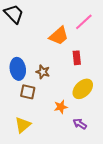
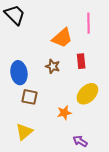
pink line: (84, 22) -> (88, 23), turned -48
brown star: (43, 72) -> (53, 66), moved
purple arrow: (80, 124) -> (80, 141), moved

